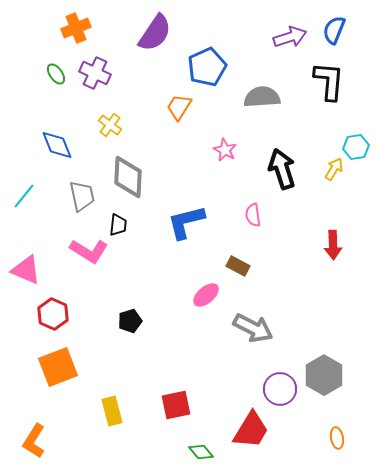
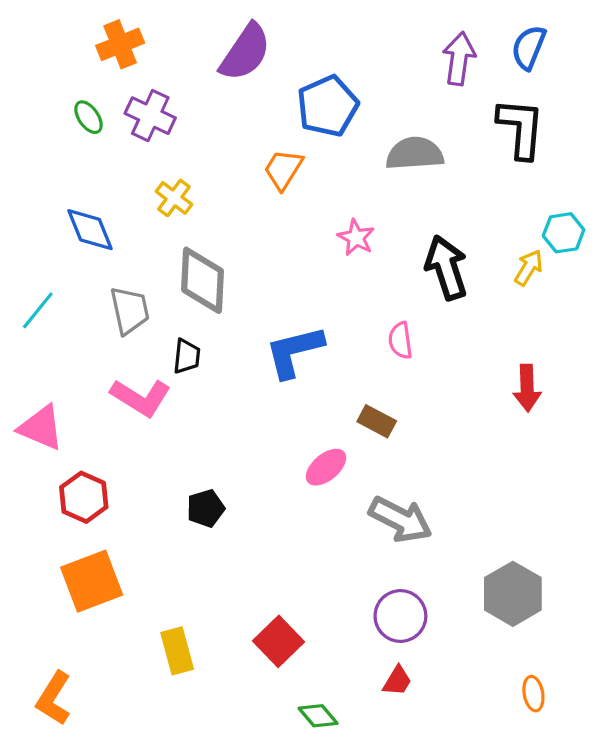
purple arrow: (290, 37) -> (459, 59), turned -64
purple circle: (280, 389) -> (400, 616), moved
red square: (176, 405) -> (278, 641), turned -32
red trapezoid: (251, 430) -> (397, 681), size x0.5

